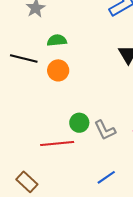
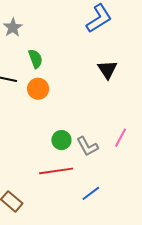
green semicircle: (57, 40) -> (35, 59), turned 78
red line: (57, 144) -> (56, 171), moved

